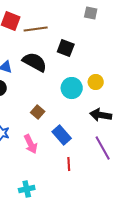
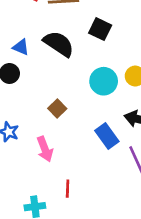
blue rectangle: (62, 135) -> (107, 136), moved
red line: (69, 164) -> (68, 189), moved

